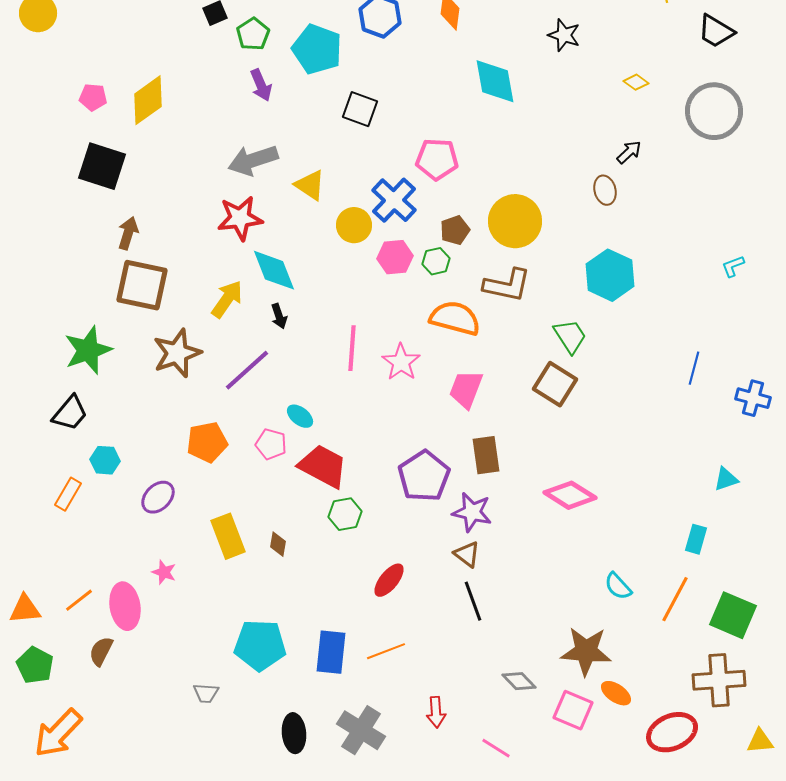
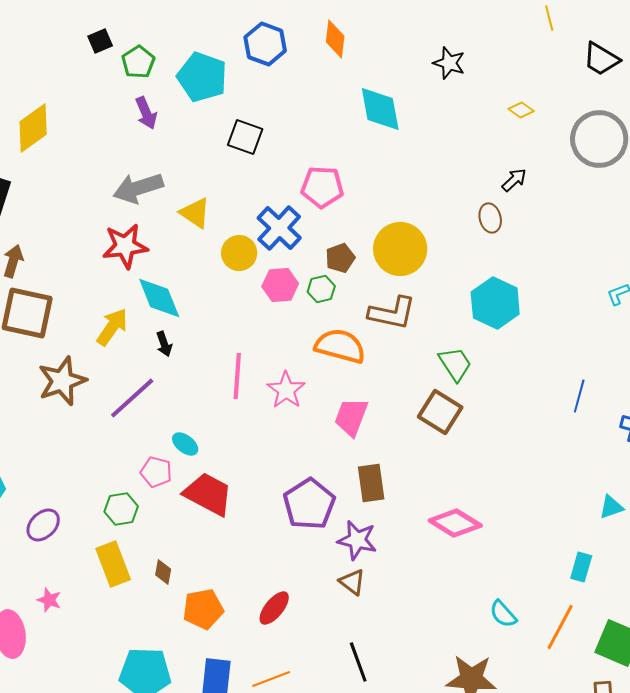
orange pentagon: (207, 442) -> (203, 609), moved
green hexagon: (345, 514) -> (121, 509), moved
black line: (473, 601) -> (358, 662), moved

